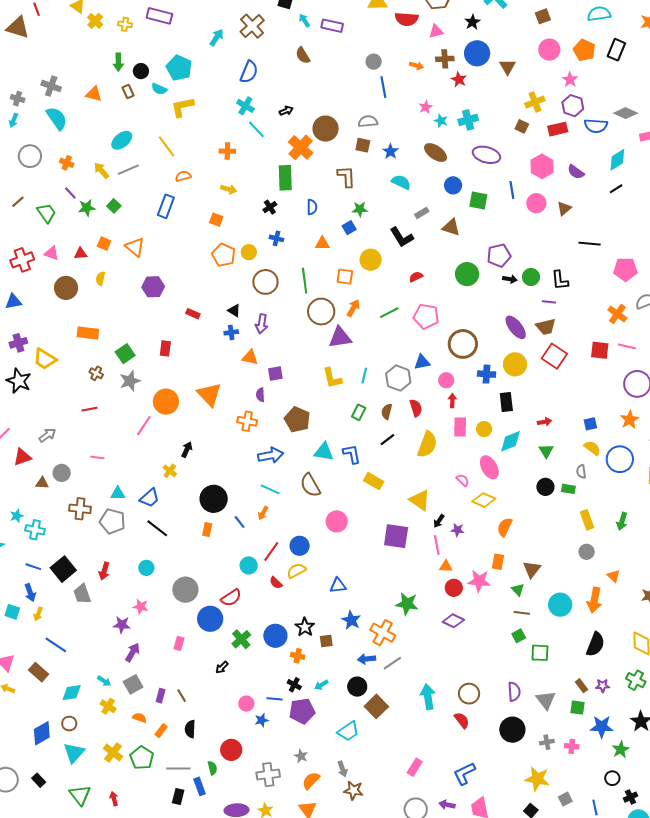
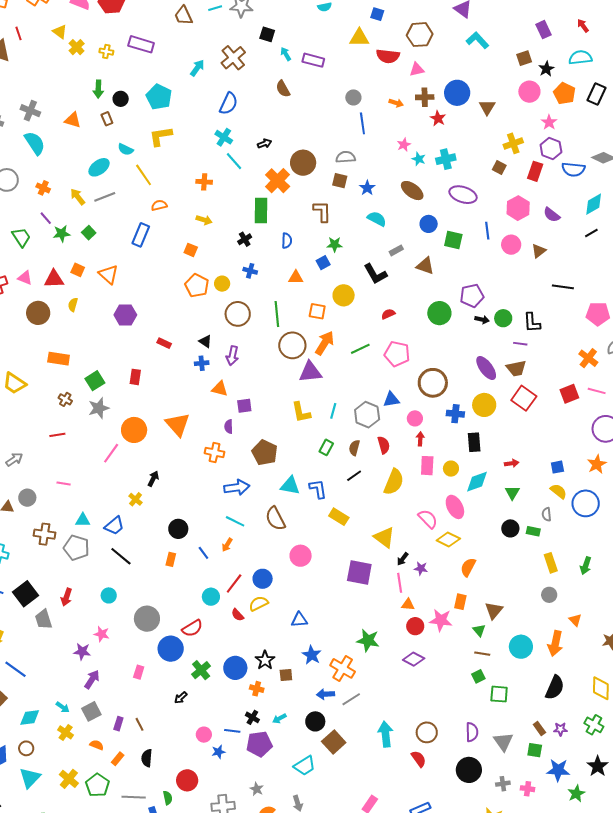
black star: (472, 22) -> (546, 69), moved
cyan semicircle: (159, 89) -> (126, 149), moved
red rectangle: (558, 129) -> (535, 171), turned -60
red triangle: (81, 254) -> (54, 279), size x1.5
orange arrow: (353, 308) -> (325, 343), size x1.4
red square: (600, 350) -> (569, 394), turned -30
pink semicircle: (463, 480) -> (428, 519), size x1.5
black circle: (214, 499) -> (178, 529), size x0.7

